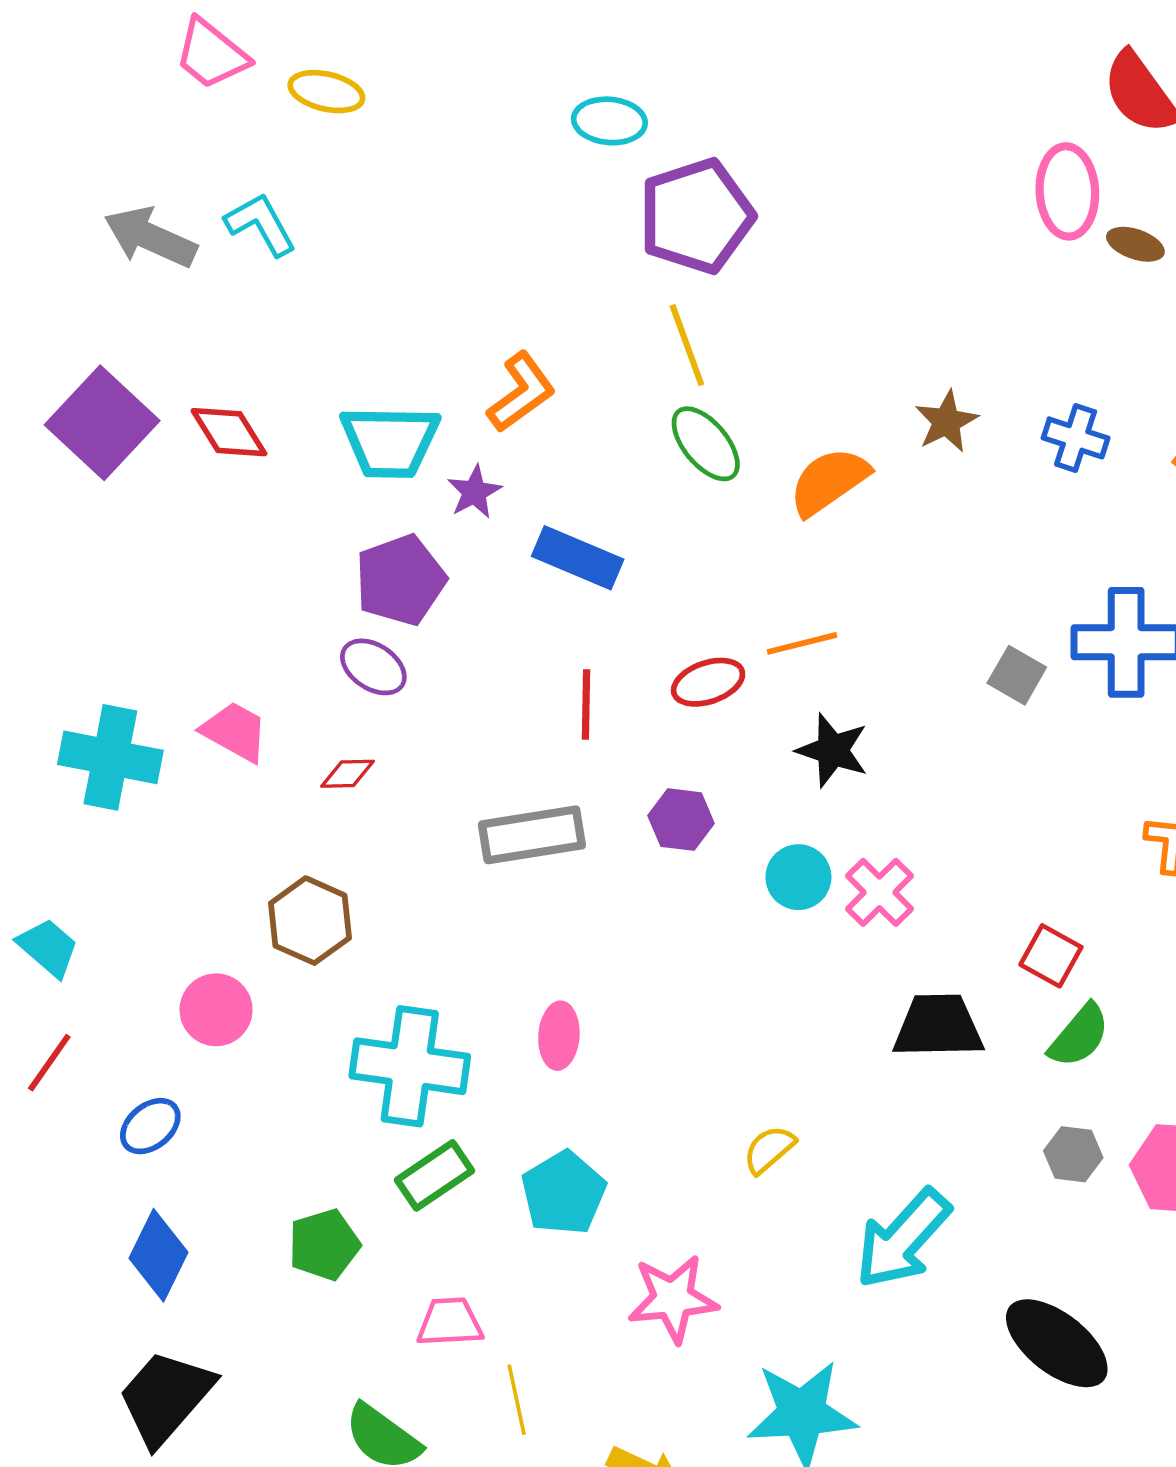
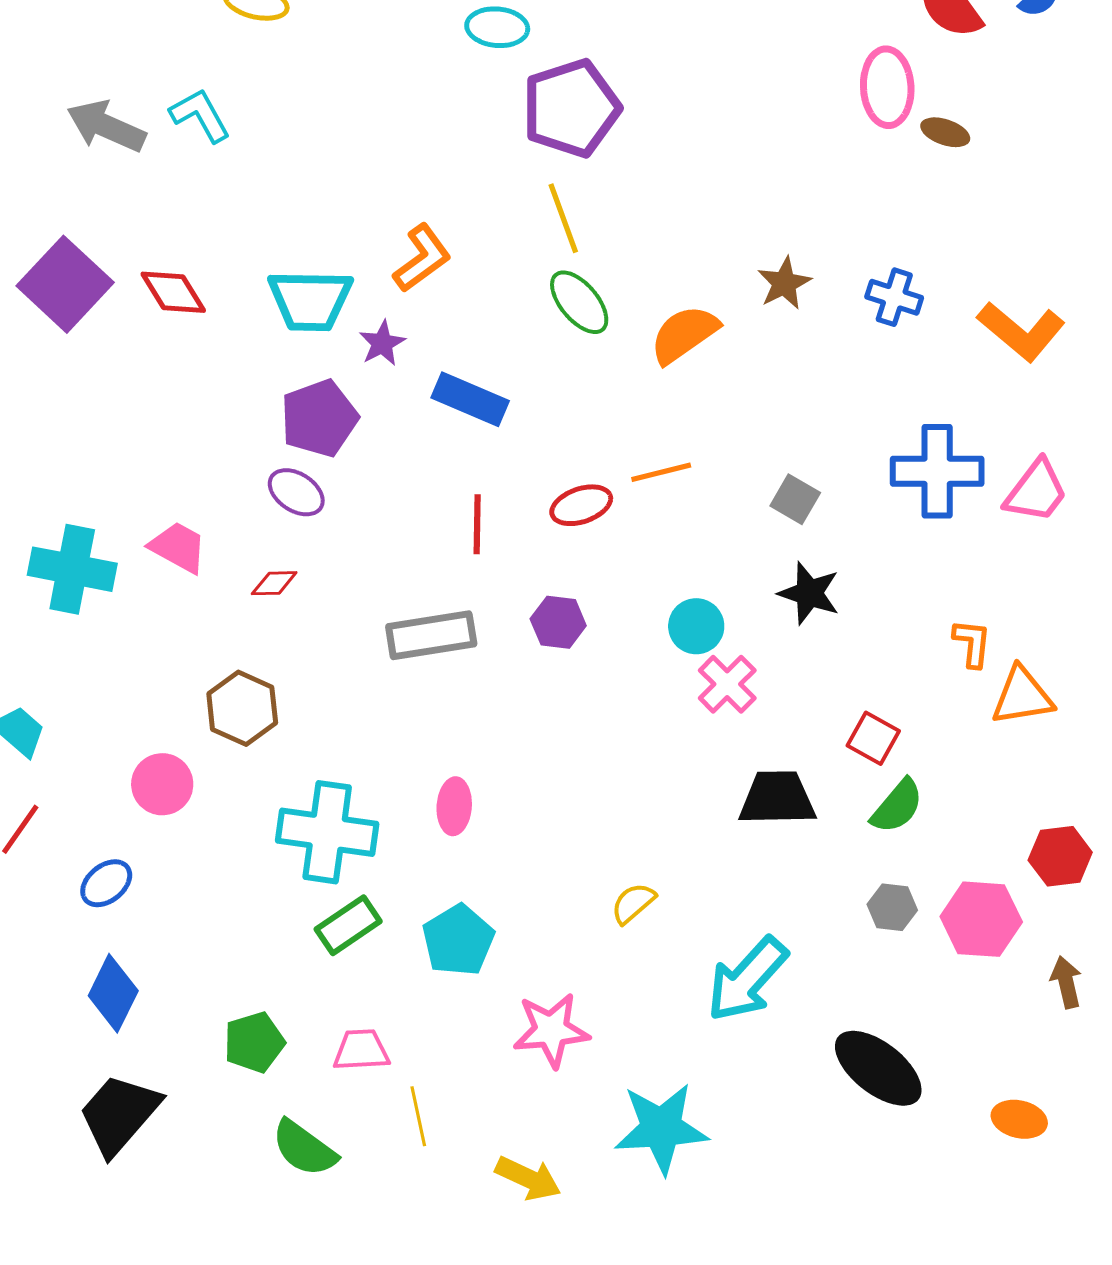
gray square: (1017, 675) -> (795, 499), moved
black star: (833, 750) -> (809, 593), moved
cyan circle: (798, 877) -> (696, 626), moved
green pentagon: (324, 1245) -> (254, 1042), moved

